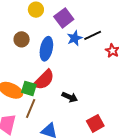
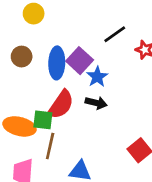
purple square: (64, 18) -> (80, 61), moved
blue star: (75, 38) -> (97, 77), moved
black arrow: (70, 97) -> (96, 103), moved

